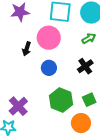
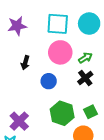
pink circle: (49, 38) -> (60, 52), moved
green arrow: (89, 38) -> (85, 58), moved

